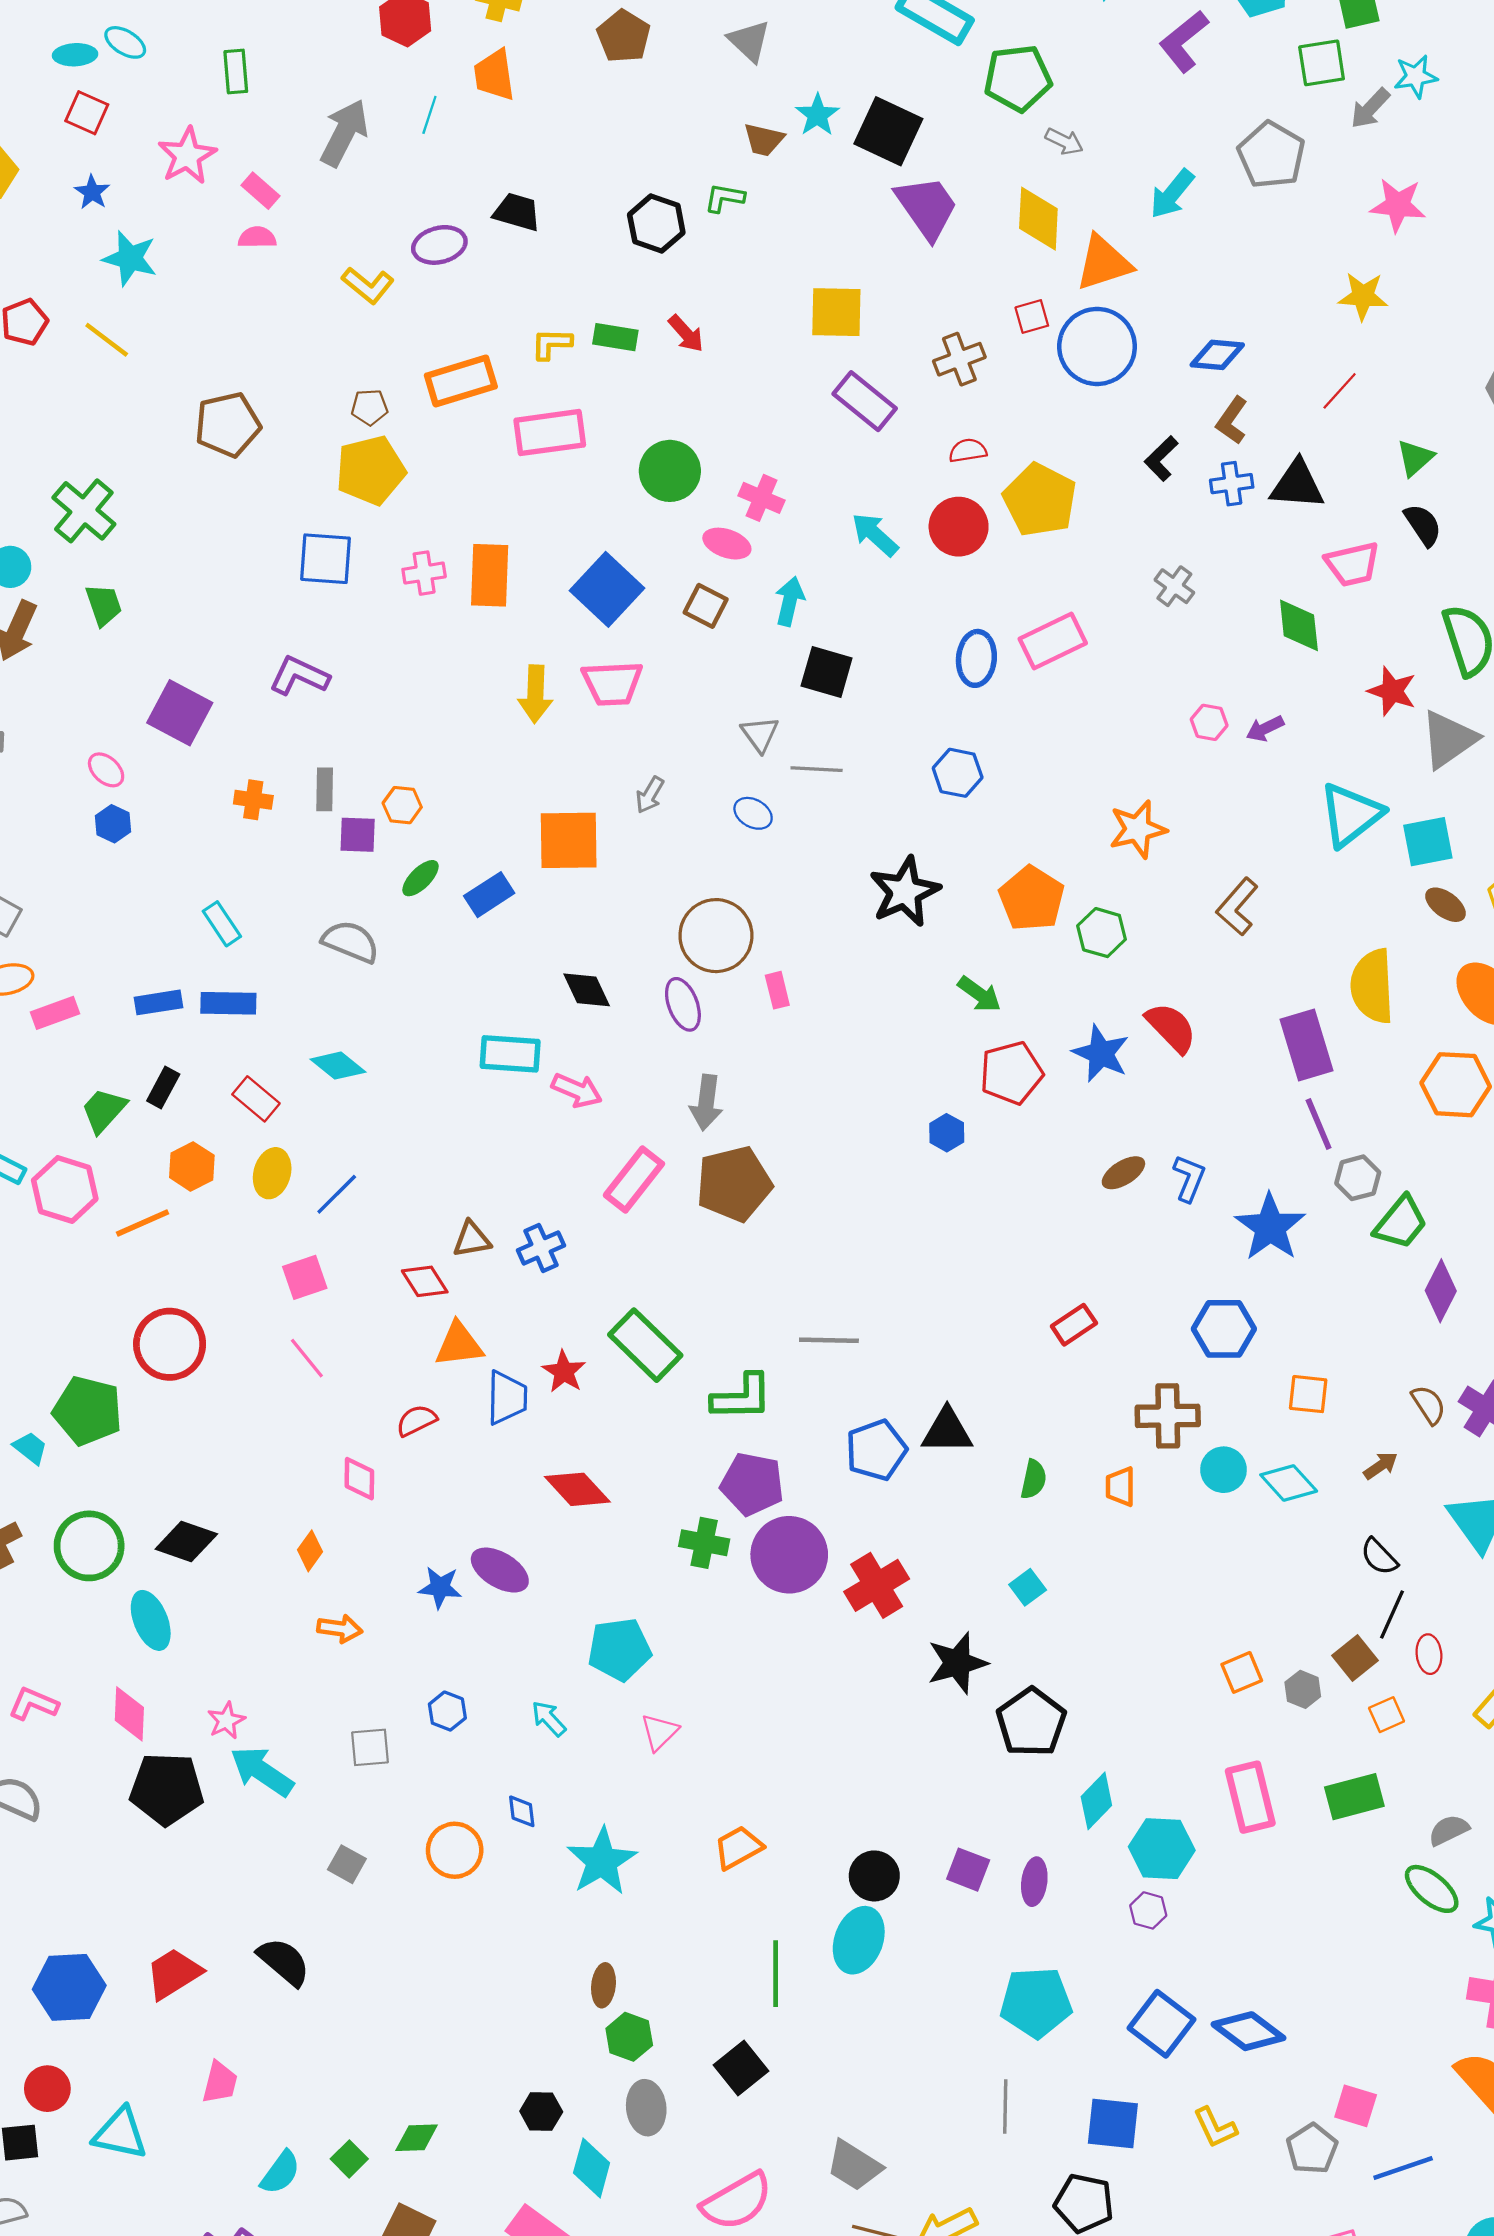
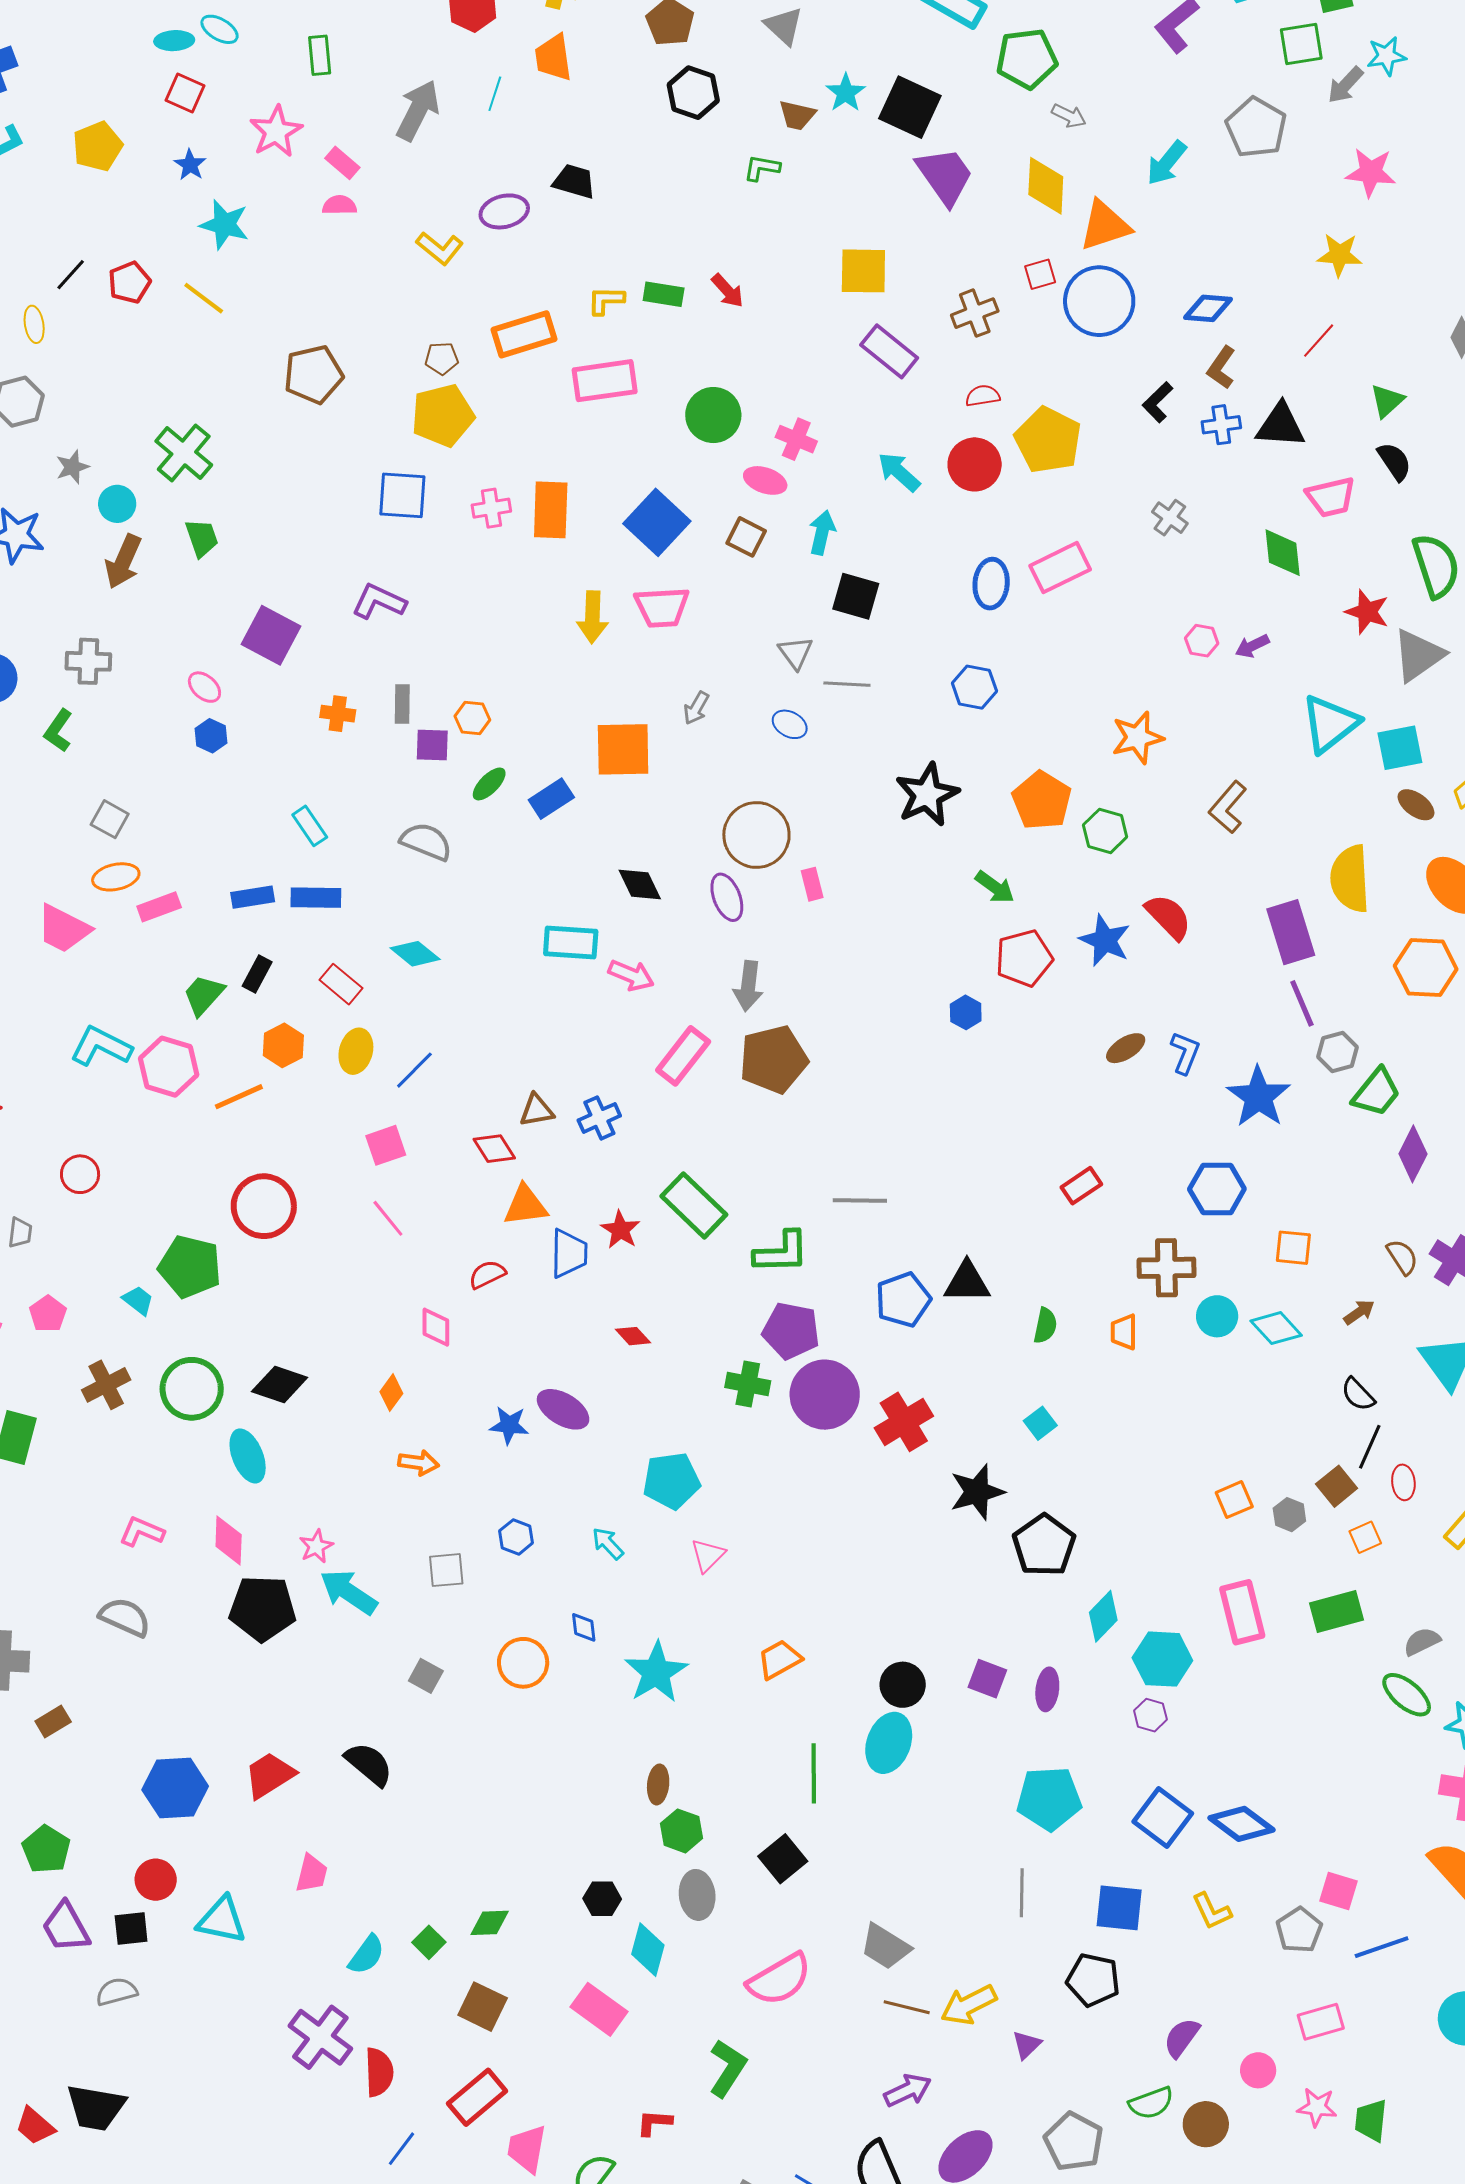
black hexagon: (656, 224) -> (693, 93), moved
red diamond: (577, 1489) -> (633, 1336), size x0.6

